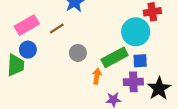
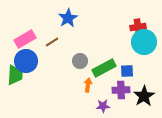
cyan circle: (136, 32) -> (144, 42), moved
blue circle: (28, 50) -> (26, 61), size x1.5
gray circle: (78, 53) -> (80, 61), moved

